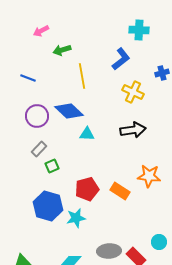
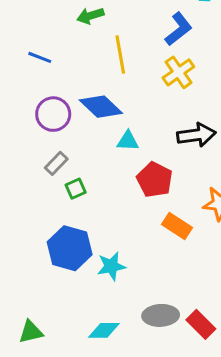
yellow cross: (133, 92) -> (178, 72), moved, turned 30
red pentagon: (87, 189) -> (155, 180), moved, turned -30

